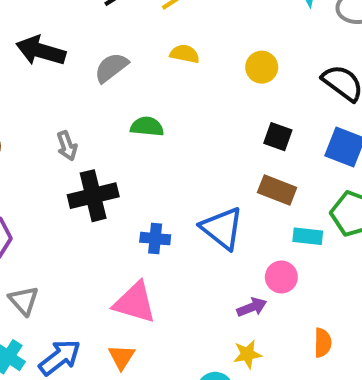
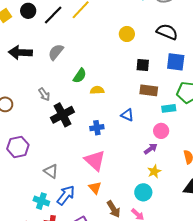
yellow semicircle: (185, 54) -> (97, 90), moved
green semicircle: (147, 127) -> (80, 76), turned 133
blue triangle: (222, 228) -> (127, 115), size x0.6
gray triangle: (24, 300) -> (51, 171), moved
pink triangle: (135, 303) -> (95, 160), turned 40

